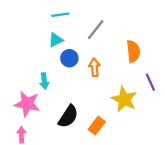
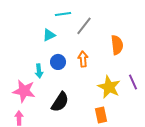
cyan line: (60, 15) -> (63, 14), moved
blue circle: (69, 58) -> (58, 62), moved
purple line: (150, 82) -> (133, 82), moved
orange rectangle: (97, 126) -> (101, 115), moved, turned -49

